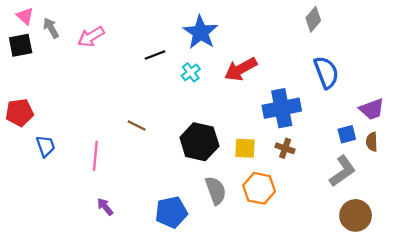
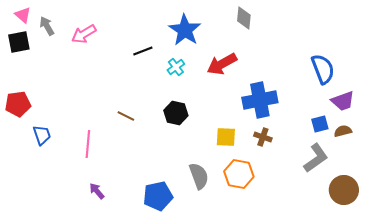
gray diamond: (313, 19) -> (244, 18), moved, turned -35
blue semicircle: (326, 72) -> (323, 69), moved
black hexagon: (199, 142) -> (176, 113), moved, size x0.7
brown semicircle: (372, 142) -> (343, 131), turned 78
brown circle: (356, 215) -> (344, 190), moved

